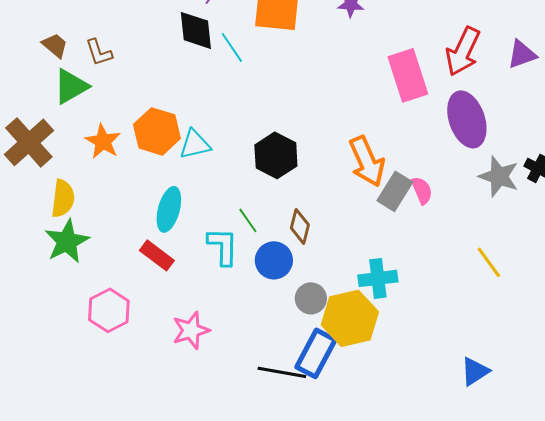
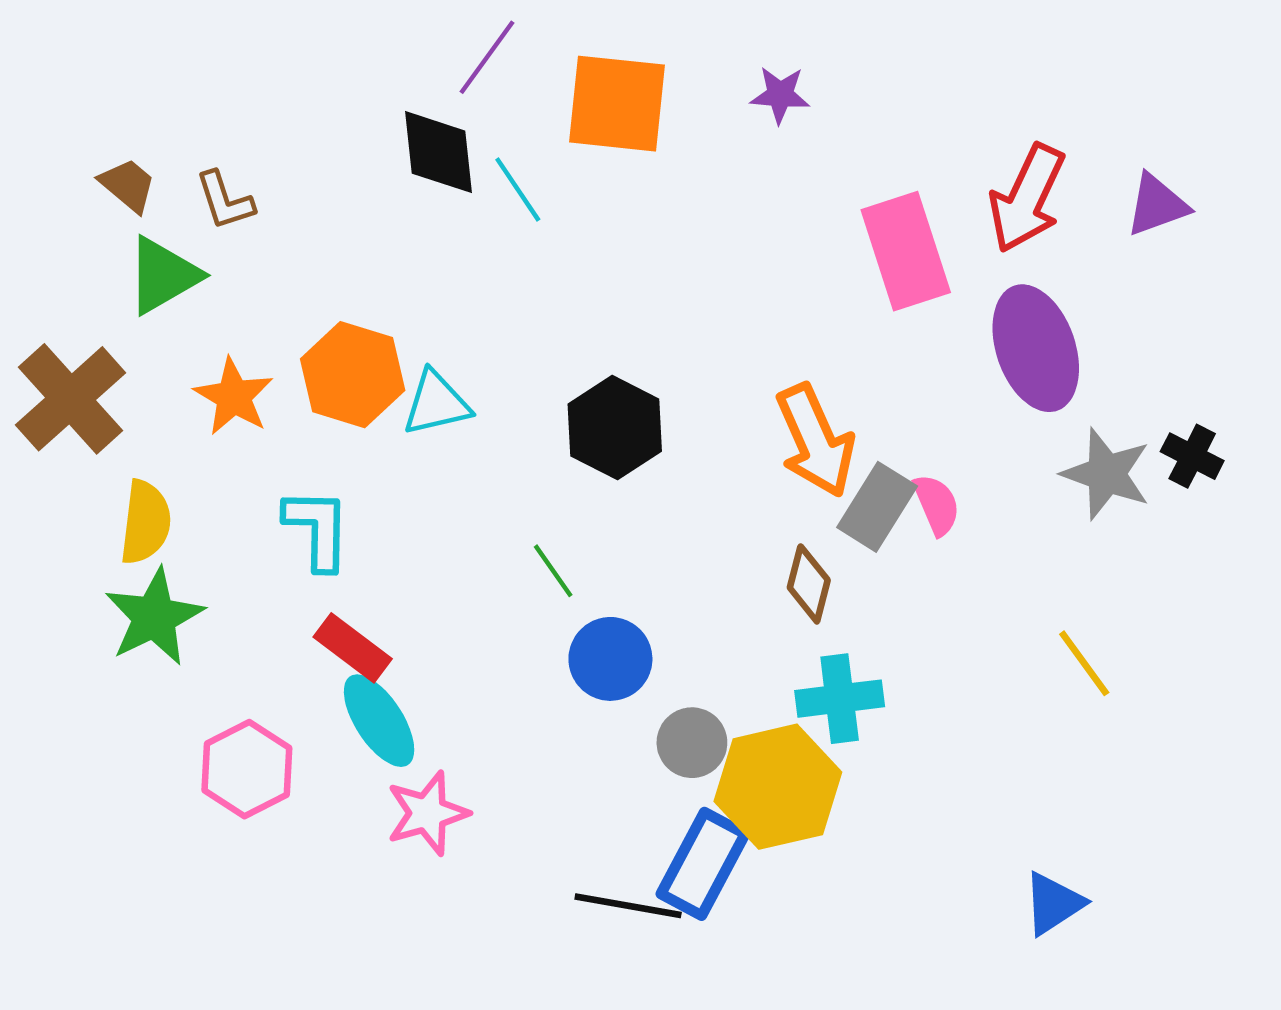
cyan ellipse: (169, 209) -> (379, 721), moved, turned -48
brown diamond: (300, 226) -> (809, 584), moved
cyan L-shape: (223, 246) -> (317, 529), moved

